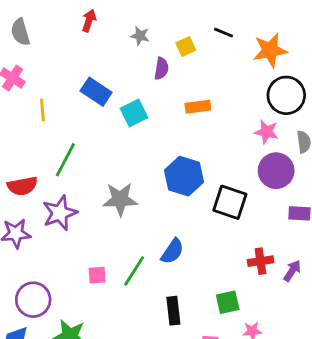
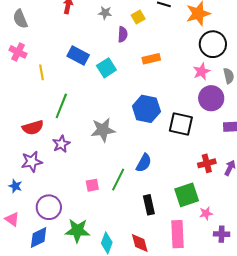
pink star: (266, 132) -> (202, 71), turned -30
purple star: (60, 213) -> (61, 144), size x0.7
green square: (228, 302) -> (187, 195), size x1.4

